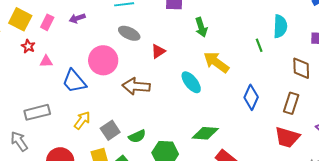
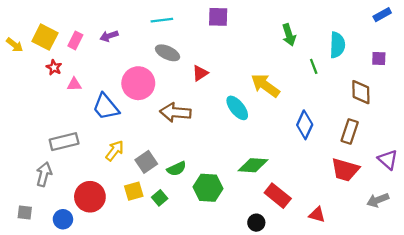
green arrow: (201, 27) -> (289, 35), moved
gray arrow: (19, 141) -> (44, 174), turned 50

